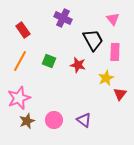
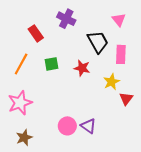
red rectangle: (23, 30) -> (36, 33), moved
green square: (49, 61) -> (52, 64), turned -32
pink circle: (54, 120) -> (67, 126), moved
brown star: (27, 121) -> (24, 138), moved

